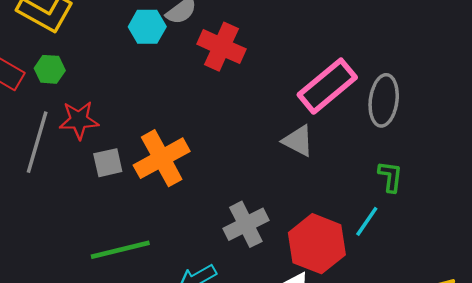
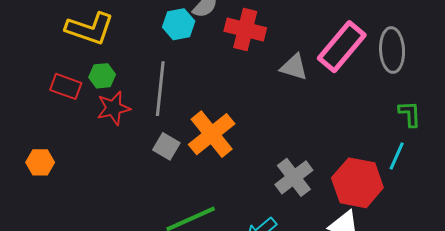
red star: (79, 120) -> (114, 108), moved
gray triangle: (298, 141) -> (294, 67), moved
gray line: (37, 142) -> (160, 89), moved
gray square: (108, 163) -> (166, 146), turned -36

